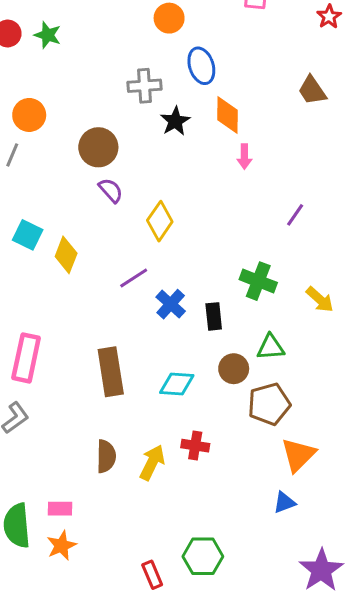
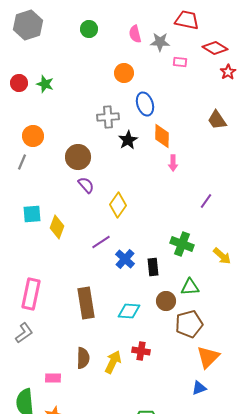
cyan square: (28, 235) -> (32, 214), turned -30
pink rectangle: (60, 509) -> (53, 378), moved

